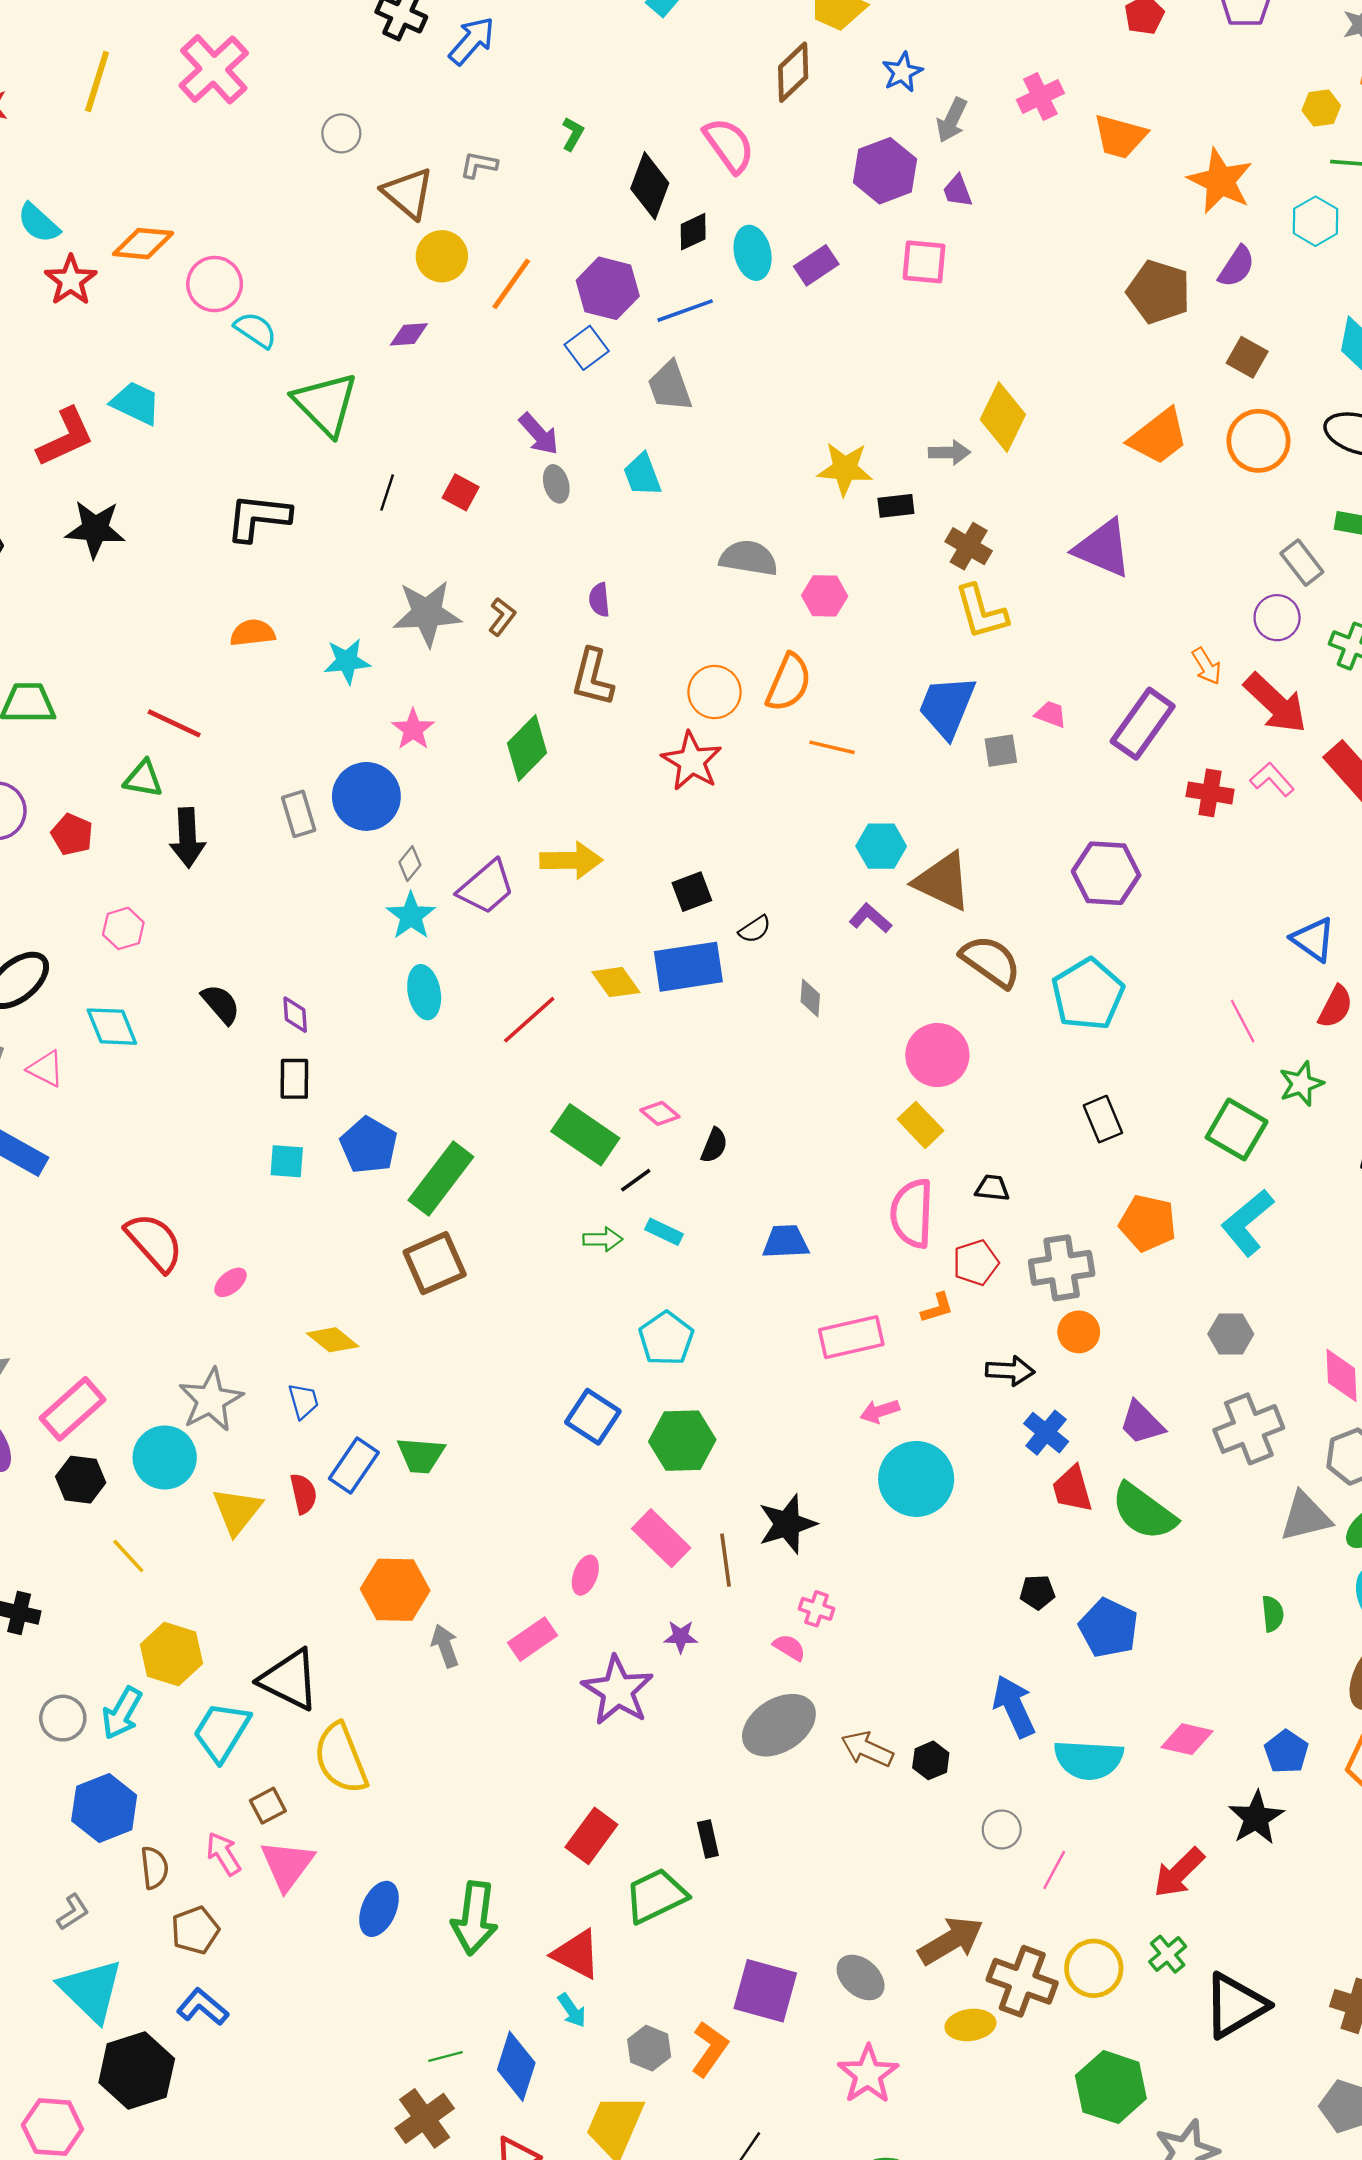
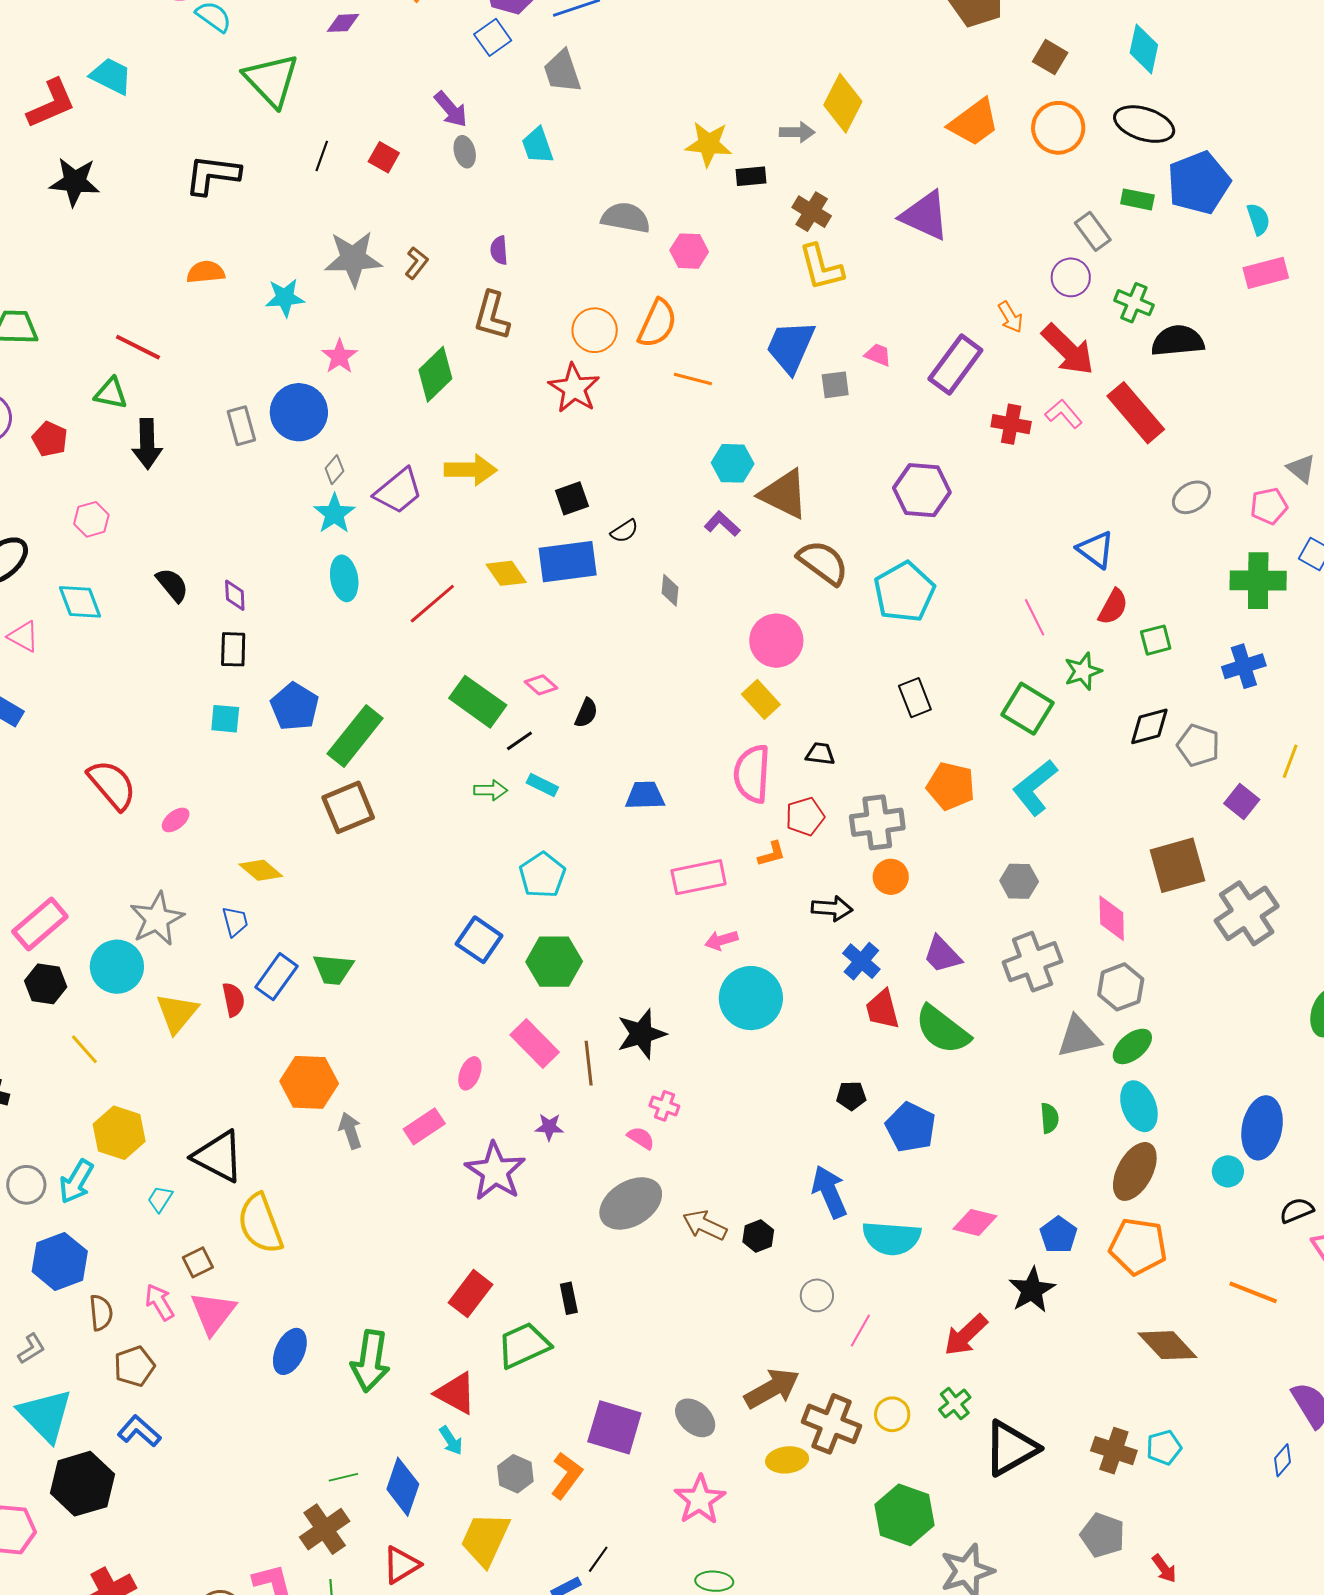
cyan trapezoid: (222, 1732) -> (160, 1199), size x0.5
yellow circle: (1094, 1968) -> (892, 1414), size x0.7

